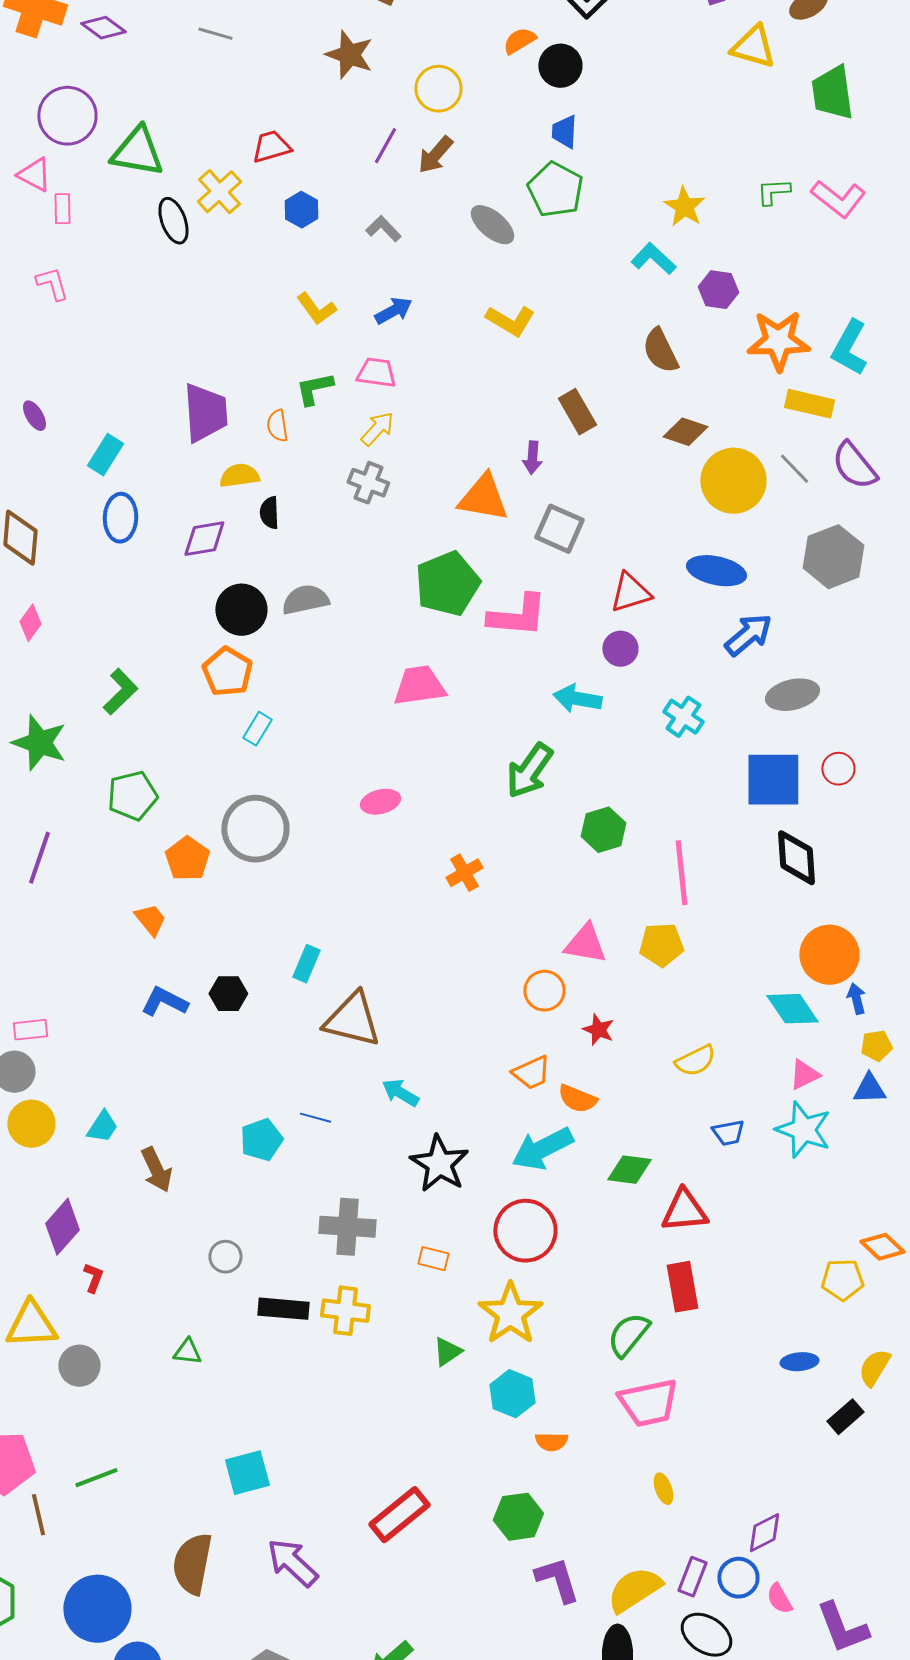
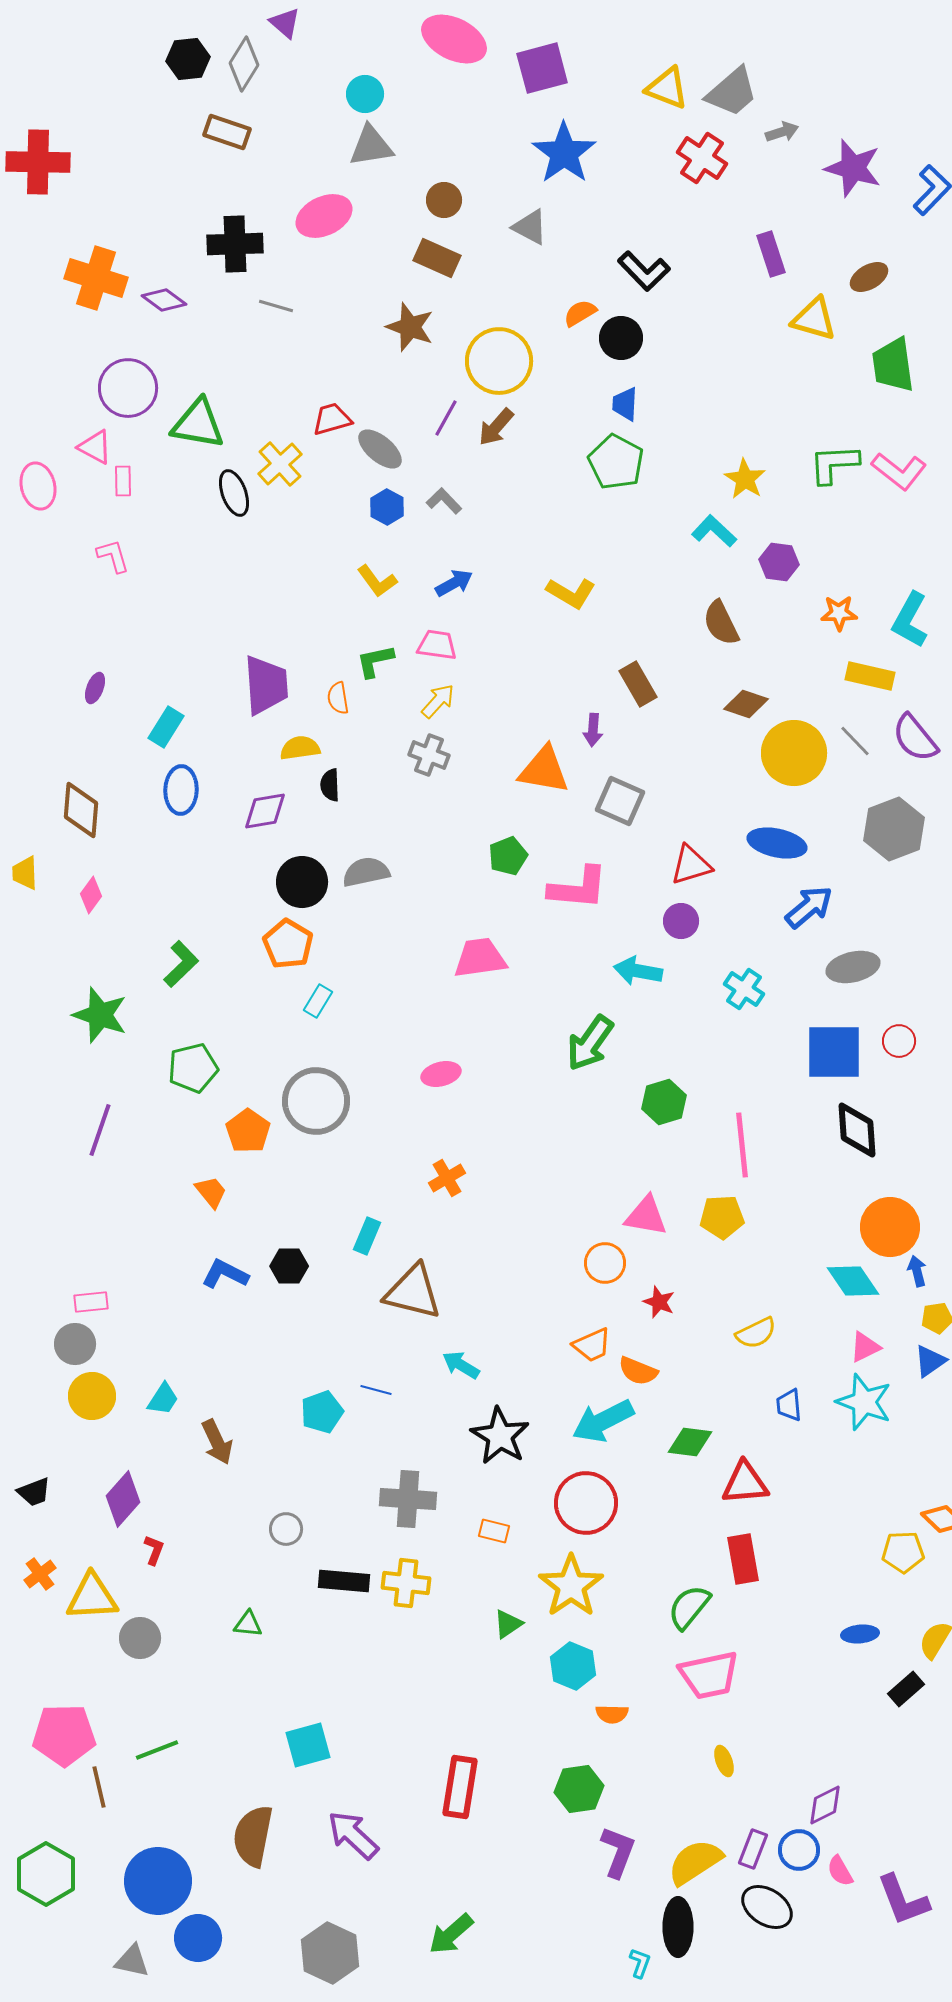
yellow circle: (438, 89) -> (499, 361), size x1.4
green L-shape: (773, 192) -> (834, 464), size x1.5
blue hexagon: (301, 210) -> (387, 507), moved
gray ellipse: (492, 225) -> (380, 449), moved
orange star: (778, 341) -> (839, 613), size x0.6
purple ellipse: (34, 416) -> (95, 688), turned 52
green pentagon: (447, 584) -> (508, 856), size x0.6
orange cross: (464, 873) -> (447, 1178), moved
blue triangle: (869, 1089) -> (930, 1361), turned -33
blue trapezoid: (728, 1133) -> (789, 1405), turned 96
red rectangle: (399, 1515) -> (460, 1787), turned -42
purple L-shape: (557, 1580) -> (618, 1852), turned 38

